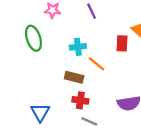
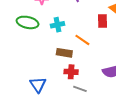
green ellipse: (33, 38) -> (28, 22), turned -55
cyan cross: (78, 47) -> (58, 25), moved

